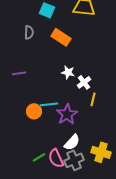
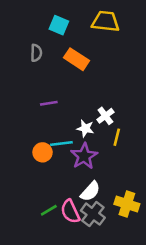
white star: (68, 72) -> (85, 128), moved
purple line: (19, 73) -> (49, 103), moved
gray cross: (74, 160) -> (93, 214), turned -30

